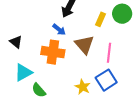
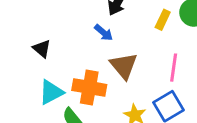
brown triangle: (84, 45) -> (124, 66), moved
orange cross: (53, 52) -> (89, 87), moved

